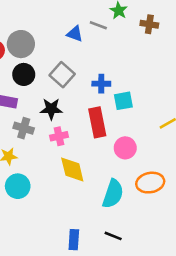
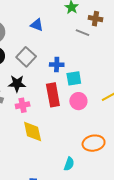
gray line: (98, 25) -> (82, 33), moved
pink circle: (125, 148) -> (78, 101), moved
cyan semicircle: (113, 194) -> (69, 164), moved, size x0.6

